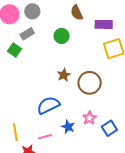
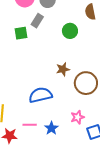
gray rectangle: (27, 34) -> (37, 21), turned -40
green square: (15, 50) -> (21, 33), turned 32
blue star: (68, 127) -> (51, 128), moved

